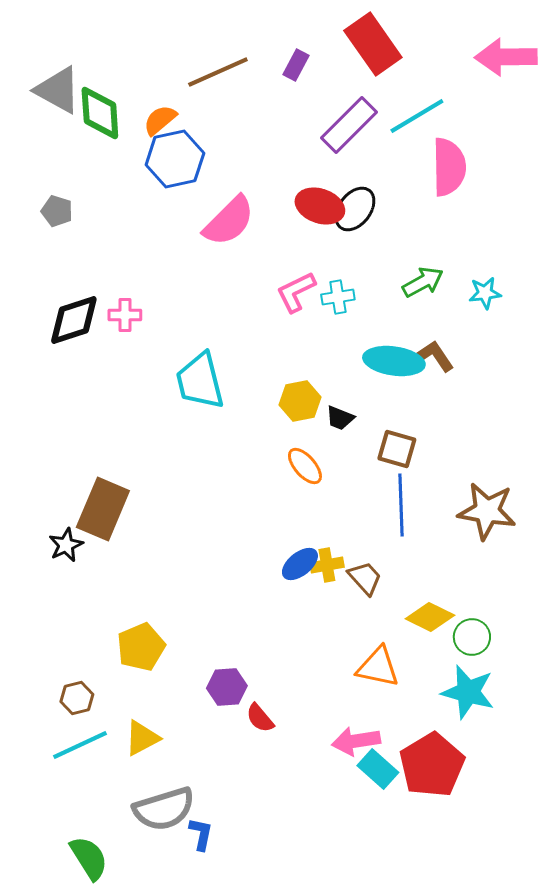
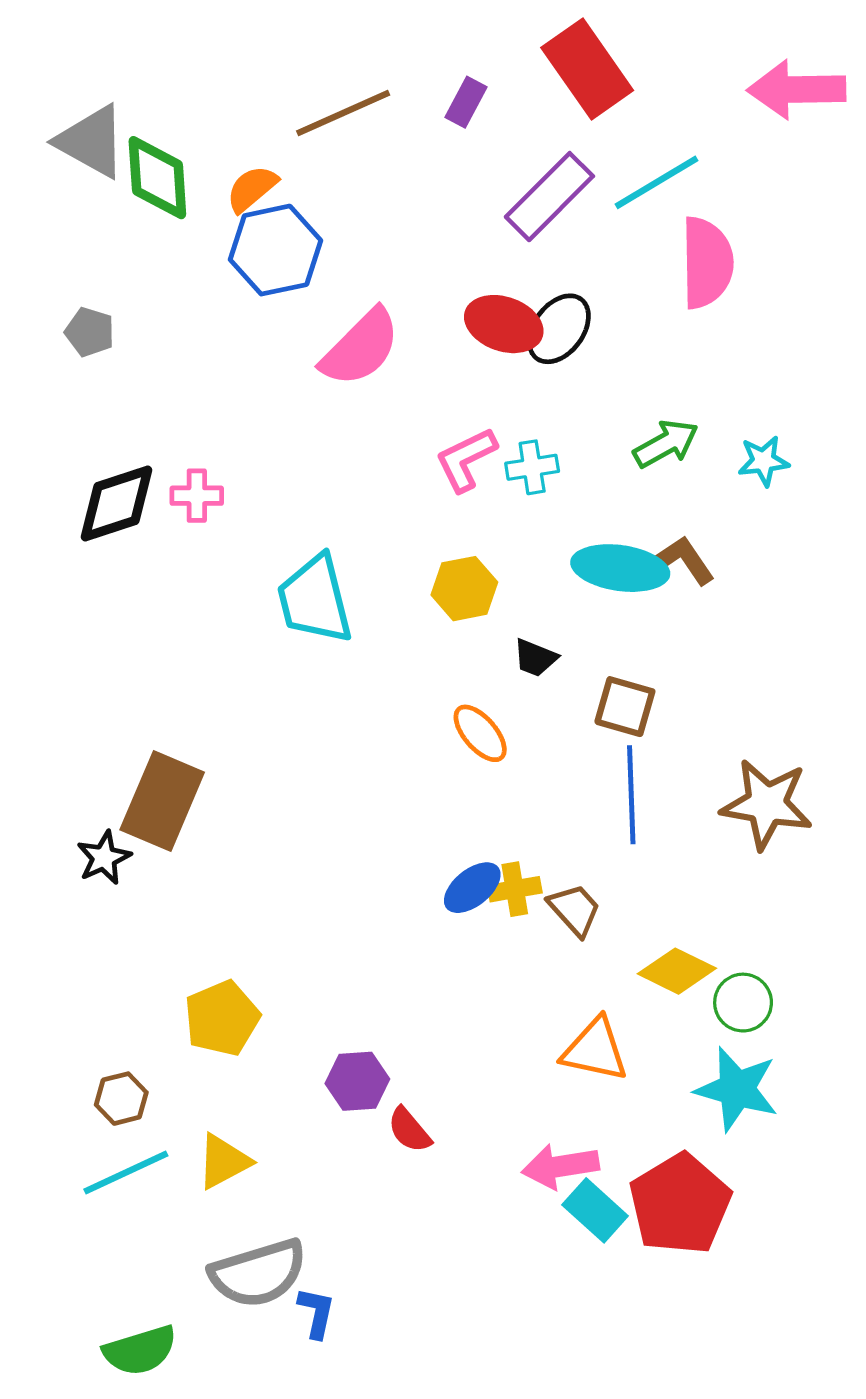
yellow hexagon: (300, 401) -> (464, 589), moved
green semicircle: (89, 858) -> (140, 1350), turned 105

